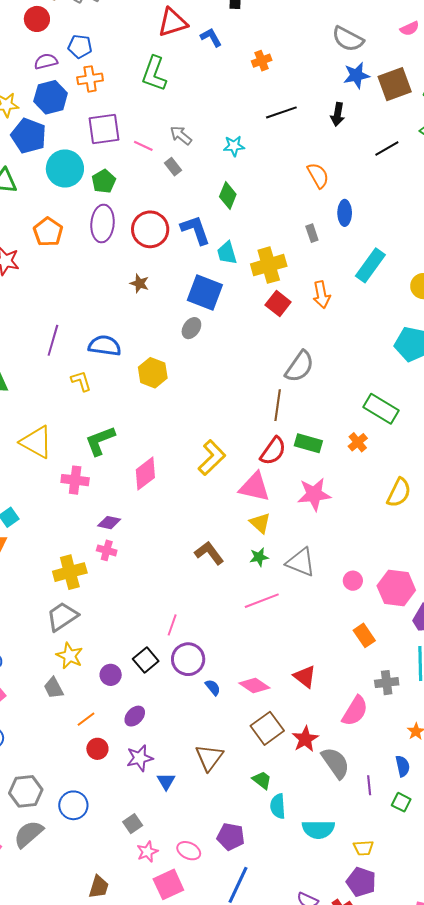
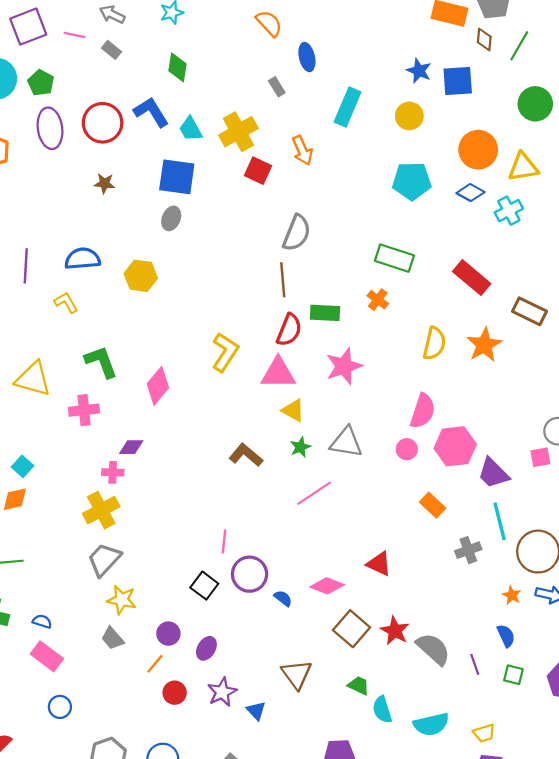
green L-shape: (100, 441) -> (101, 362), turned 104
pink cross: (107, 550) -> (113, 472), moved
purple circle: (111, 675) -> (168, 634), moved
pink semicircle: (355, 711) -> (423, 411), moved

